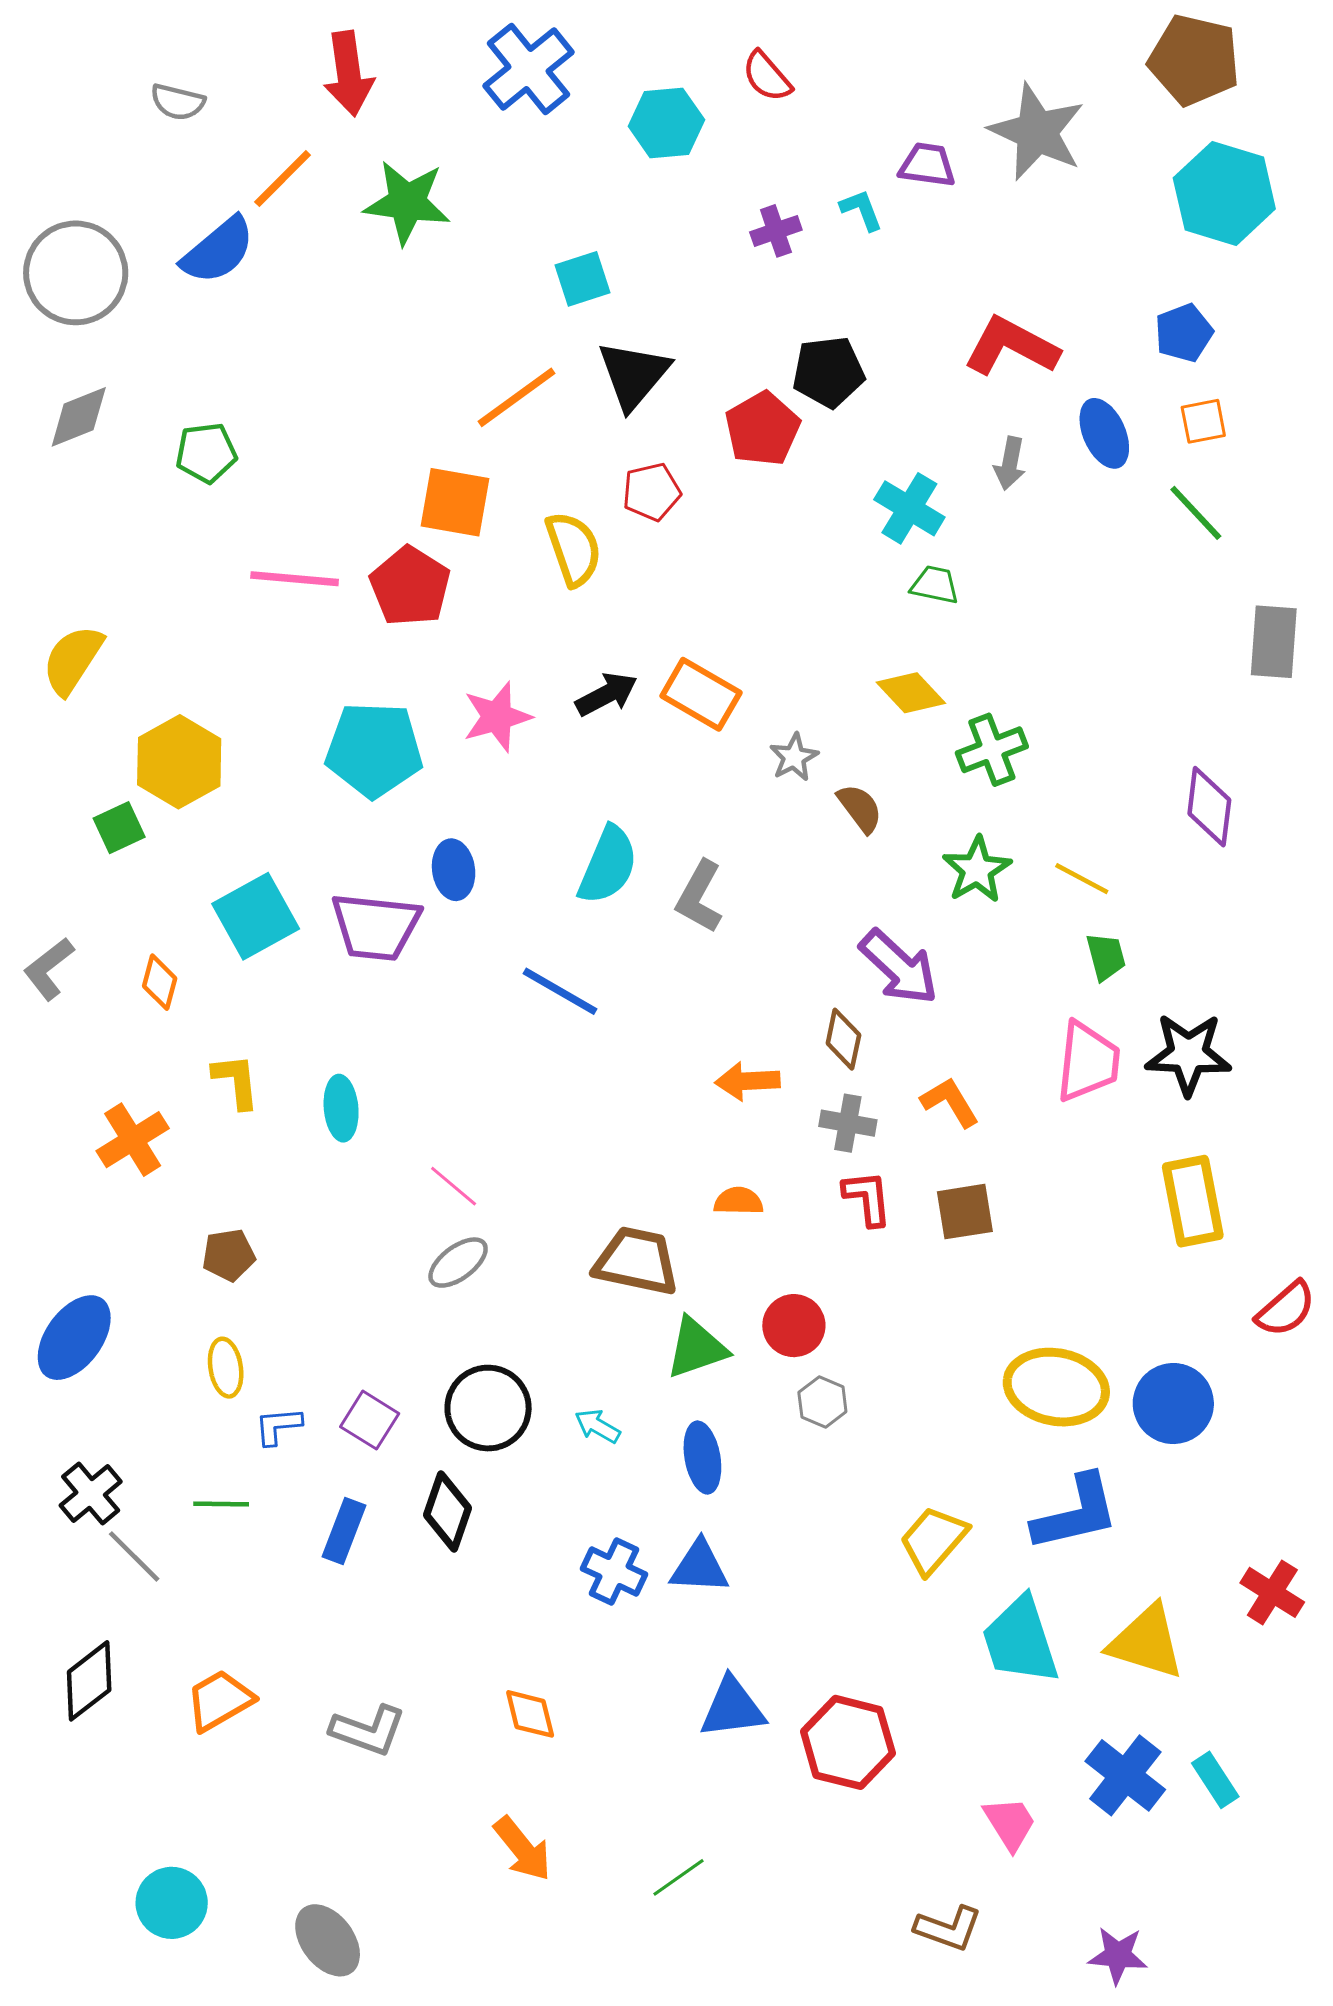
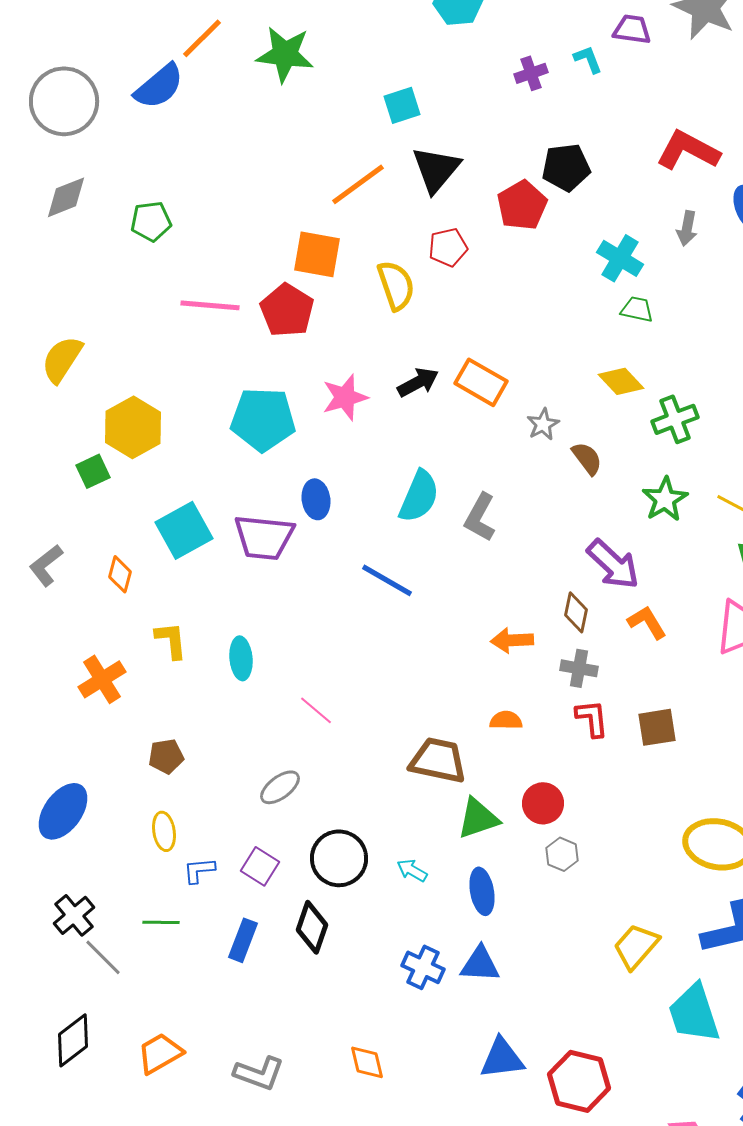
orange L-shape: (950, 1102) -> (647, 622), moved
gray ellipse: (458, 1263) -> (280, 787), moved

